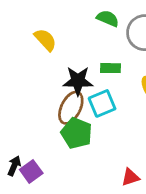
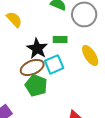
black star: (78, 81) -> (37, 48), turned 30
brown ellipse: (71, 108) -> (32, 67), turned 40

